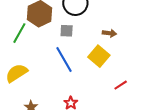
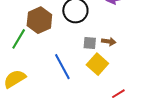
gray square: (67, 31) -> (90, 43), moved

